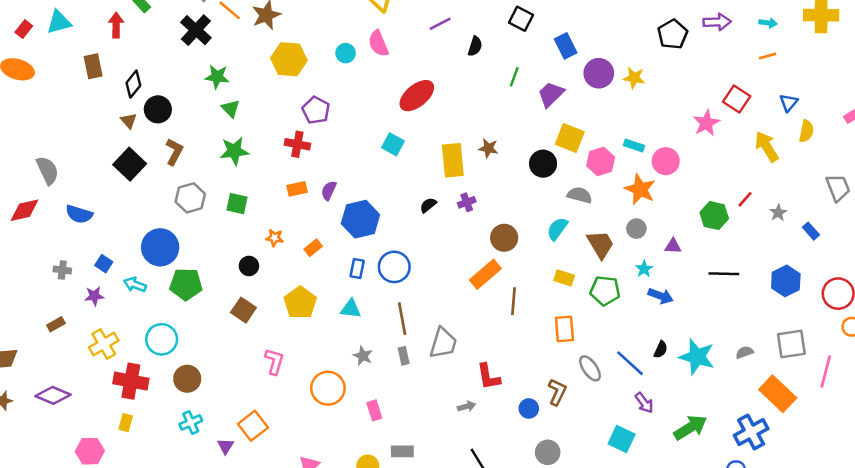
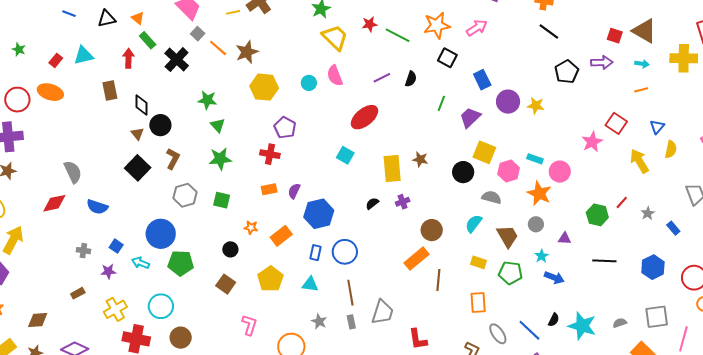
purple line: (440, 24) -> (382, 78), moved
black cross: (196, 30) -> (177, 60), moved
black diamond: (133, 84) -> (141, 105), turned -40
orange rectangle: (313, 248) -> (281, 236), size x1.5

